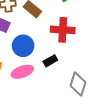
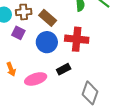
blue circle: (23, 46) -> (47, 42), moved

